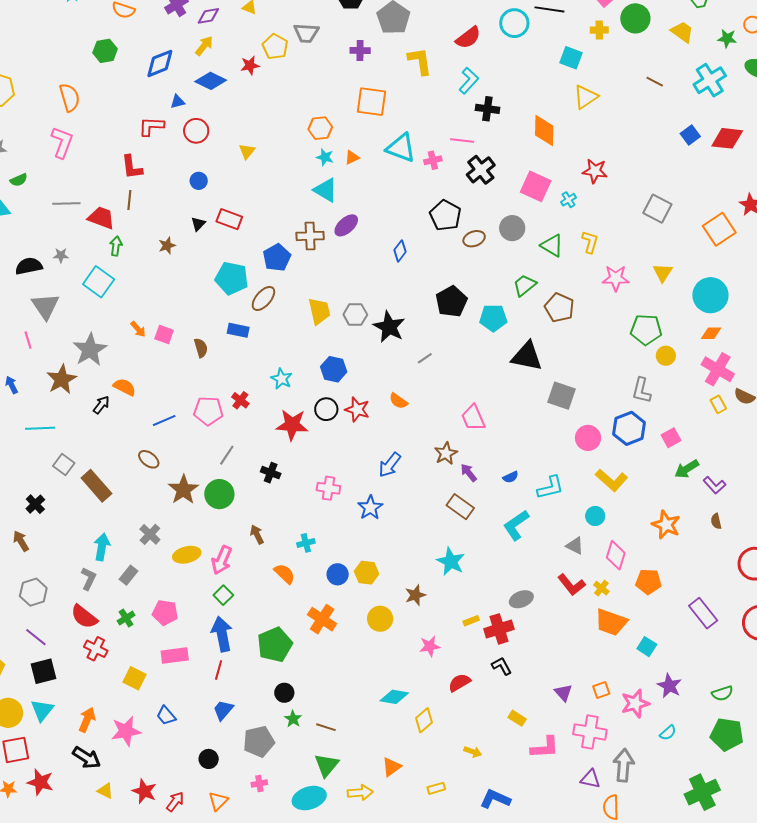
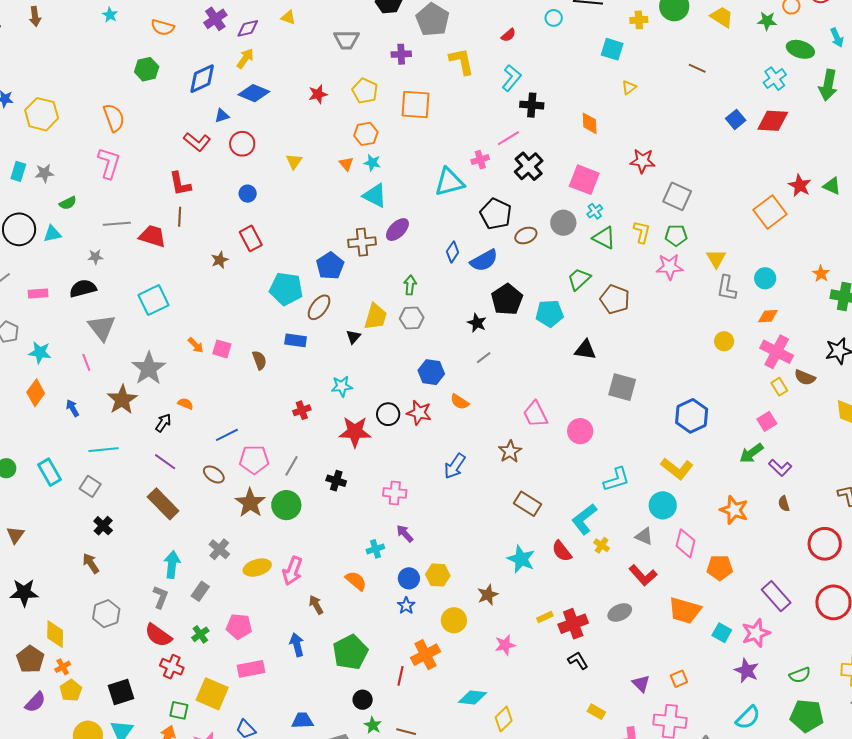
cyan circle: (514, 23) -> (554, 18), size x0.6
red semicircle: (468, 38) -> (508, 35), size x0.6
yellow pentagon: (275, 47) -> (365, 91), moved
red star: (250, 65) -> (318, 94), moved
cyan cross: (710, 80) -> (775, 79), moved, size x0.7
yellow triangle: (586, 97) -> (629, 87), size x0.6
red L-shape: (151, 126) -> (197, 142), turned -140
orange diamond: (544, 130) -> (590, 123), size x0.7
pink line: (462, 141) -> (508, 138), turned -35
cyan triangle: (401, 148) -> (449, 182), moved, turned -32
orange triangle: (352, 157) -> (346, 164), moved, turned -42
cyan cross: (568, 200) -> (595, 211), moved
gray square: (657, 209) -> (677, 196), moved
red rectangle: (229, 219) -> (251, 238), moved, turned 45
black triangle: (198, 224) -> (353, 337), moved
green arrow: (116, 246) -> (410, 285), moved
gray star: (61, 255) -> (95, 257), moved
cyan square: (99, 282) -> (153, 300), turned 32
cyan circle: (710, 295) -> (765, 278), size x0.6
yellow trapezoid: (319, 311) -> (376, 317), turned 32
black star: (389, 327) -> (477, 323), moved, size x0.6
green pentagon: (646, 330) -> (676, 235), moved, size x0.7
black triangle: (527, 356) -> (585, 350), size x0.7
blue hexagon: (334, 369) -> (431, 372), moved
cyan star: (282, 379) -> (342, 386), turned -30
orange semicircle: (125, 387) -> (185, 404), size x0.7
gray L-shape: (641, 390) -> (727, 288), moved
red cross: (240, 400) -> (302, 410), turned 36
pink pentagon: (208, 411) -> (254, 460), moved
pink circle: (588, 438) -> (580, 431), moved
pink square: (671, 438) -> (767, 421), moved
gray square: (64, 464) -> (90, 486), moved
purple arrow: (469, 473) -> (405, 534), moved
blue semicircle: (511, 477) -> (484, 260), moved, size x1.8
blue star: (370, 508) -> (406, 606), moved, size x0.7
cyan circle: (595, 516) -> (663, 505), size x1.4
brown arrow: (257, 534) -> (316, 605), moved
yellow cross: (601, 588) -> (602, 545), moved
green square: (223, 595) -> (179, 710), moved, turned -30
gray ellipse: (521, 599) -> (620, 612), moved
orange cross: (322, 619) -> (426, 655), moved, turned 32
blue arrow: (222, 634) -> (297, 645), size x0.7
purple line: (36, 637) -> (165, 462), moved
red line: (219, 670) -> (400, 676), moved
yellow square: (134, 678) -> (212, 694), size x1.4
red semicircle: (459, 683) -> (562, 551), moved, turned -95
pink star: (635, 703) -> (756, 633), moved
blue trapezoid: (223, 710) -> (302, 721), turned 50
cyan semicircle: (668, 733) -> (748, 718), size x1.5

